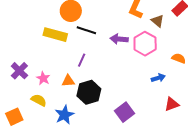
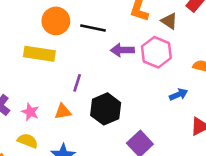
black line: (86, 30) -> (93, 28), moved
black hexagon: (89, 92) -> (106, 109), moved

